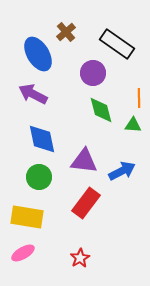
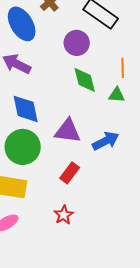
green circle: (39, 177) -> (23, 147), size x1.4
red rectangle: (86, 203) -> (70, 173), size x0.7
red star: (80, 258) -> (64, 215), moved

